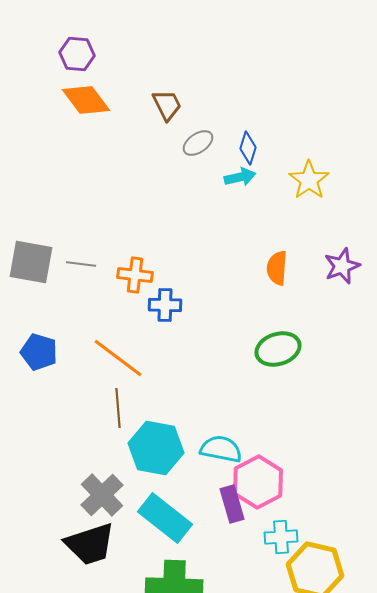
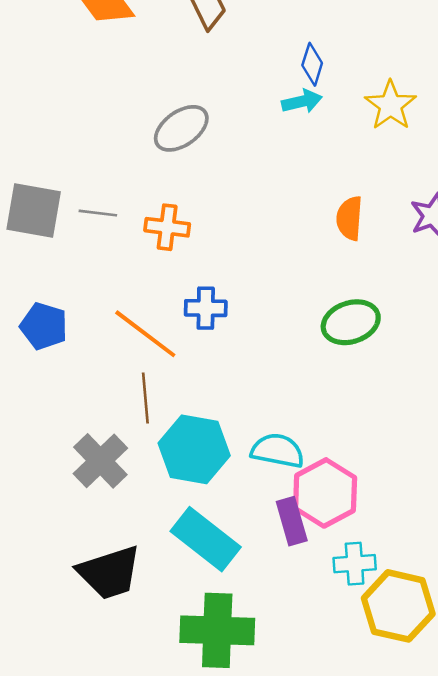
gray ellipse: (198, 143) -> (181, 128), moved, size x1.4
blue cross: (165, 305) -> (206, 308), moved
gray cross: (102, 495) -> (100, 461), moved

